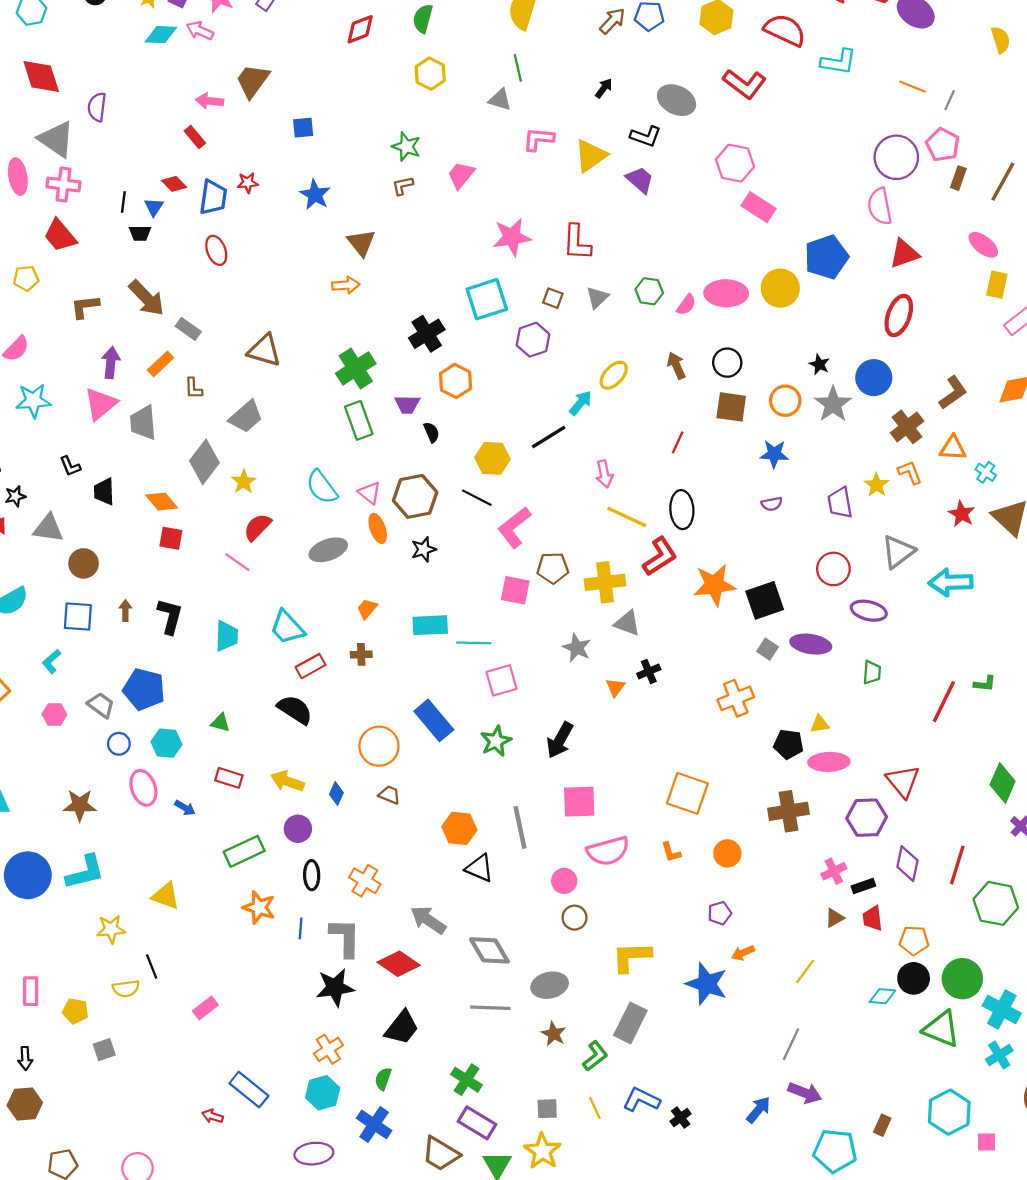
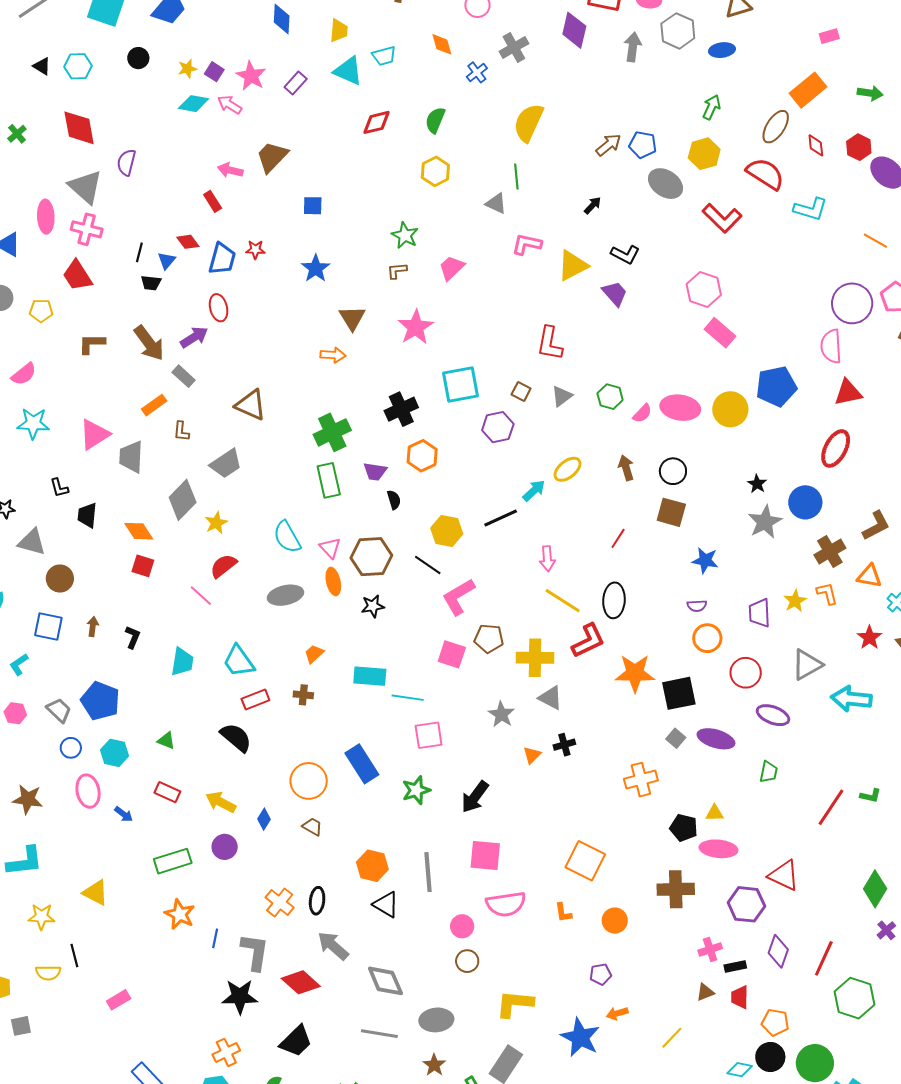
gray ellipse: (677, 100) -> (666, 184), moved
pink star: (512, 237) -> (416, 327), moved, turned -30
purple arrow: (111, 363) -> (194, 337), moved, turned 44
orange circle: (785, 401) -> (707, 638), moved
black L-shape: (170, 616) -> (133, 637), size x0.7
red triangle: (903, 781) -> (784, 875), turned -32
black ellipse: (312, 875) -> (317, 901), moved

